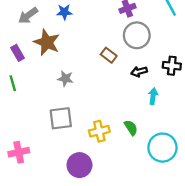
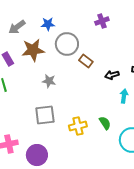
gray circle: (137, 35) -> (67, 44), moved
brown star: (47, 42) -> (33, 50), turned -30
purple circle: (79, 165) -> (37, 155), moved

